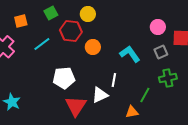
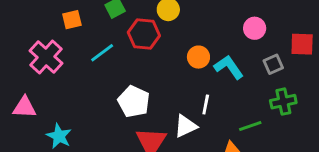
pink circle: (158, 27) -> (255, 28), moved
orange circle: (93, 47) -> (198, 57), moved
white pentagon: (64, 78) -> (134, 102), turned 30
green line: (145, 95) -> (250, 126), turned 42

